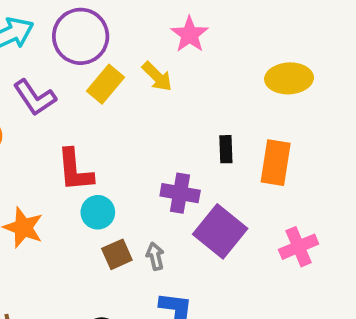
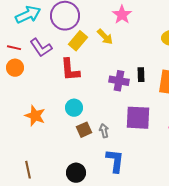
red L-shape: (75, 170) -> (70, 70), moved
purple cross: (180, 193) -> (119, 81), moved
purple square: (220, 231) -> (138, 118), turned -36

